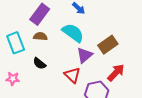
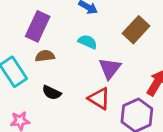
cyan semicircle: (73, 33) -> (88, 42), size x0.6
brown rectangle: (108, 45) -> (136, 30), moved

